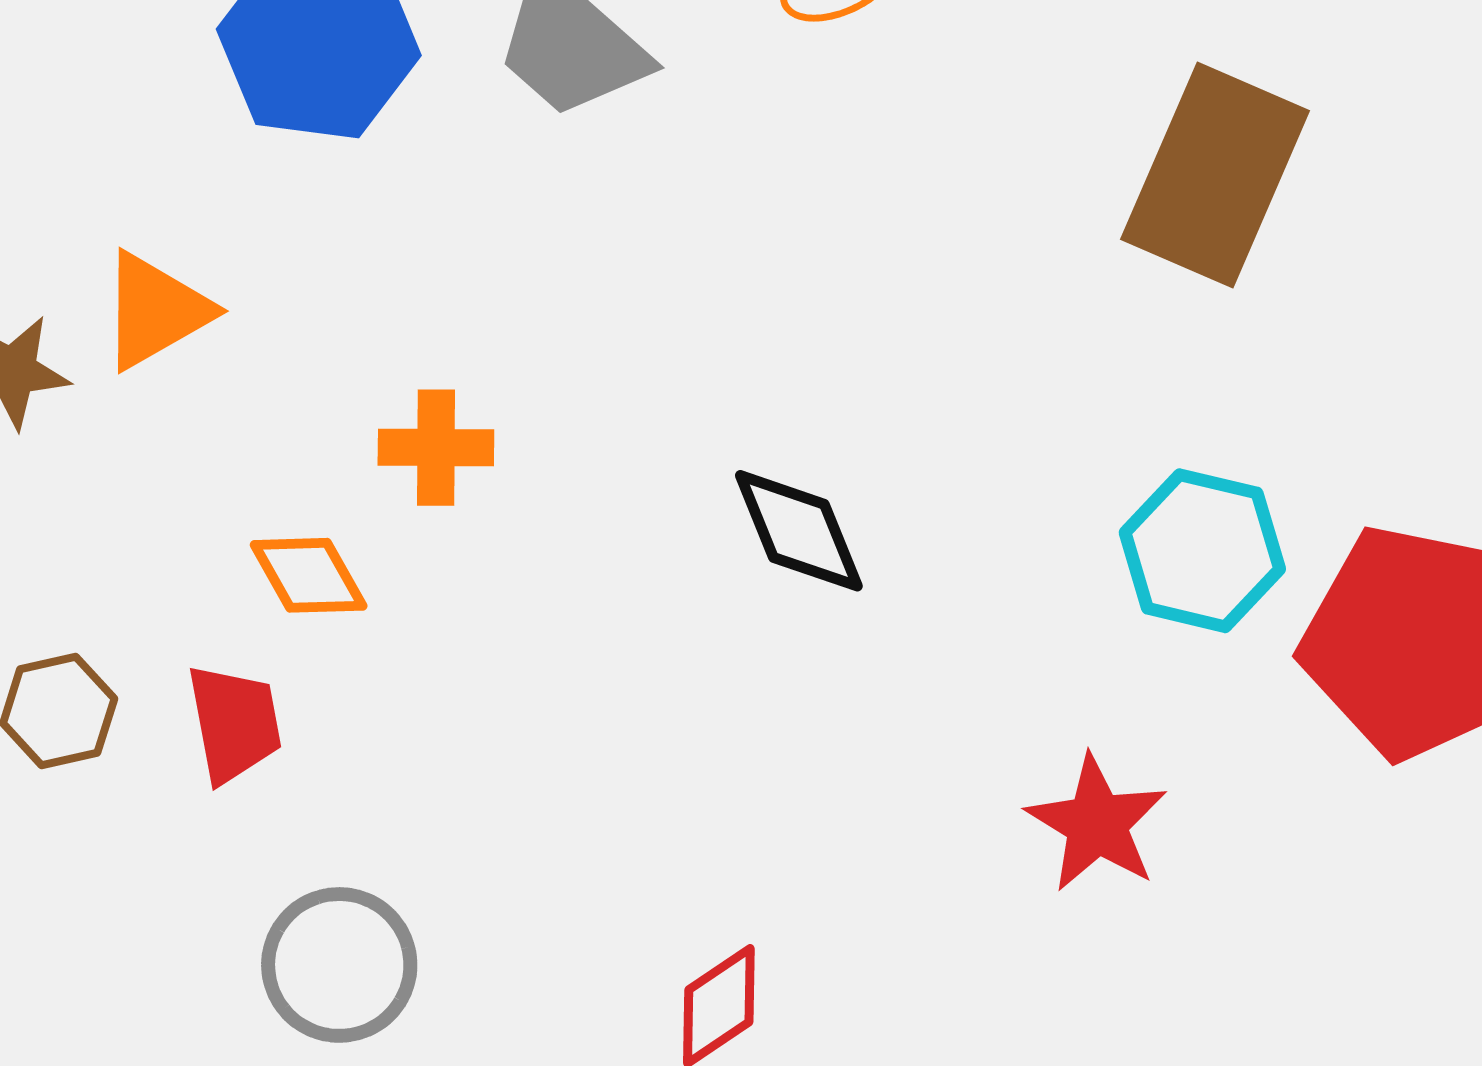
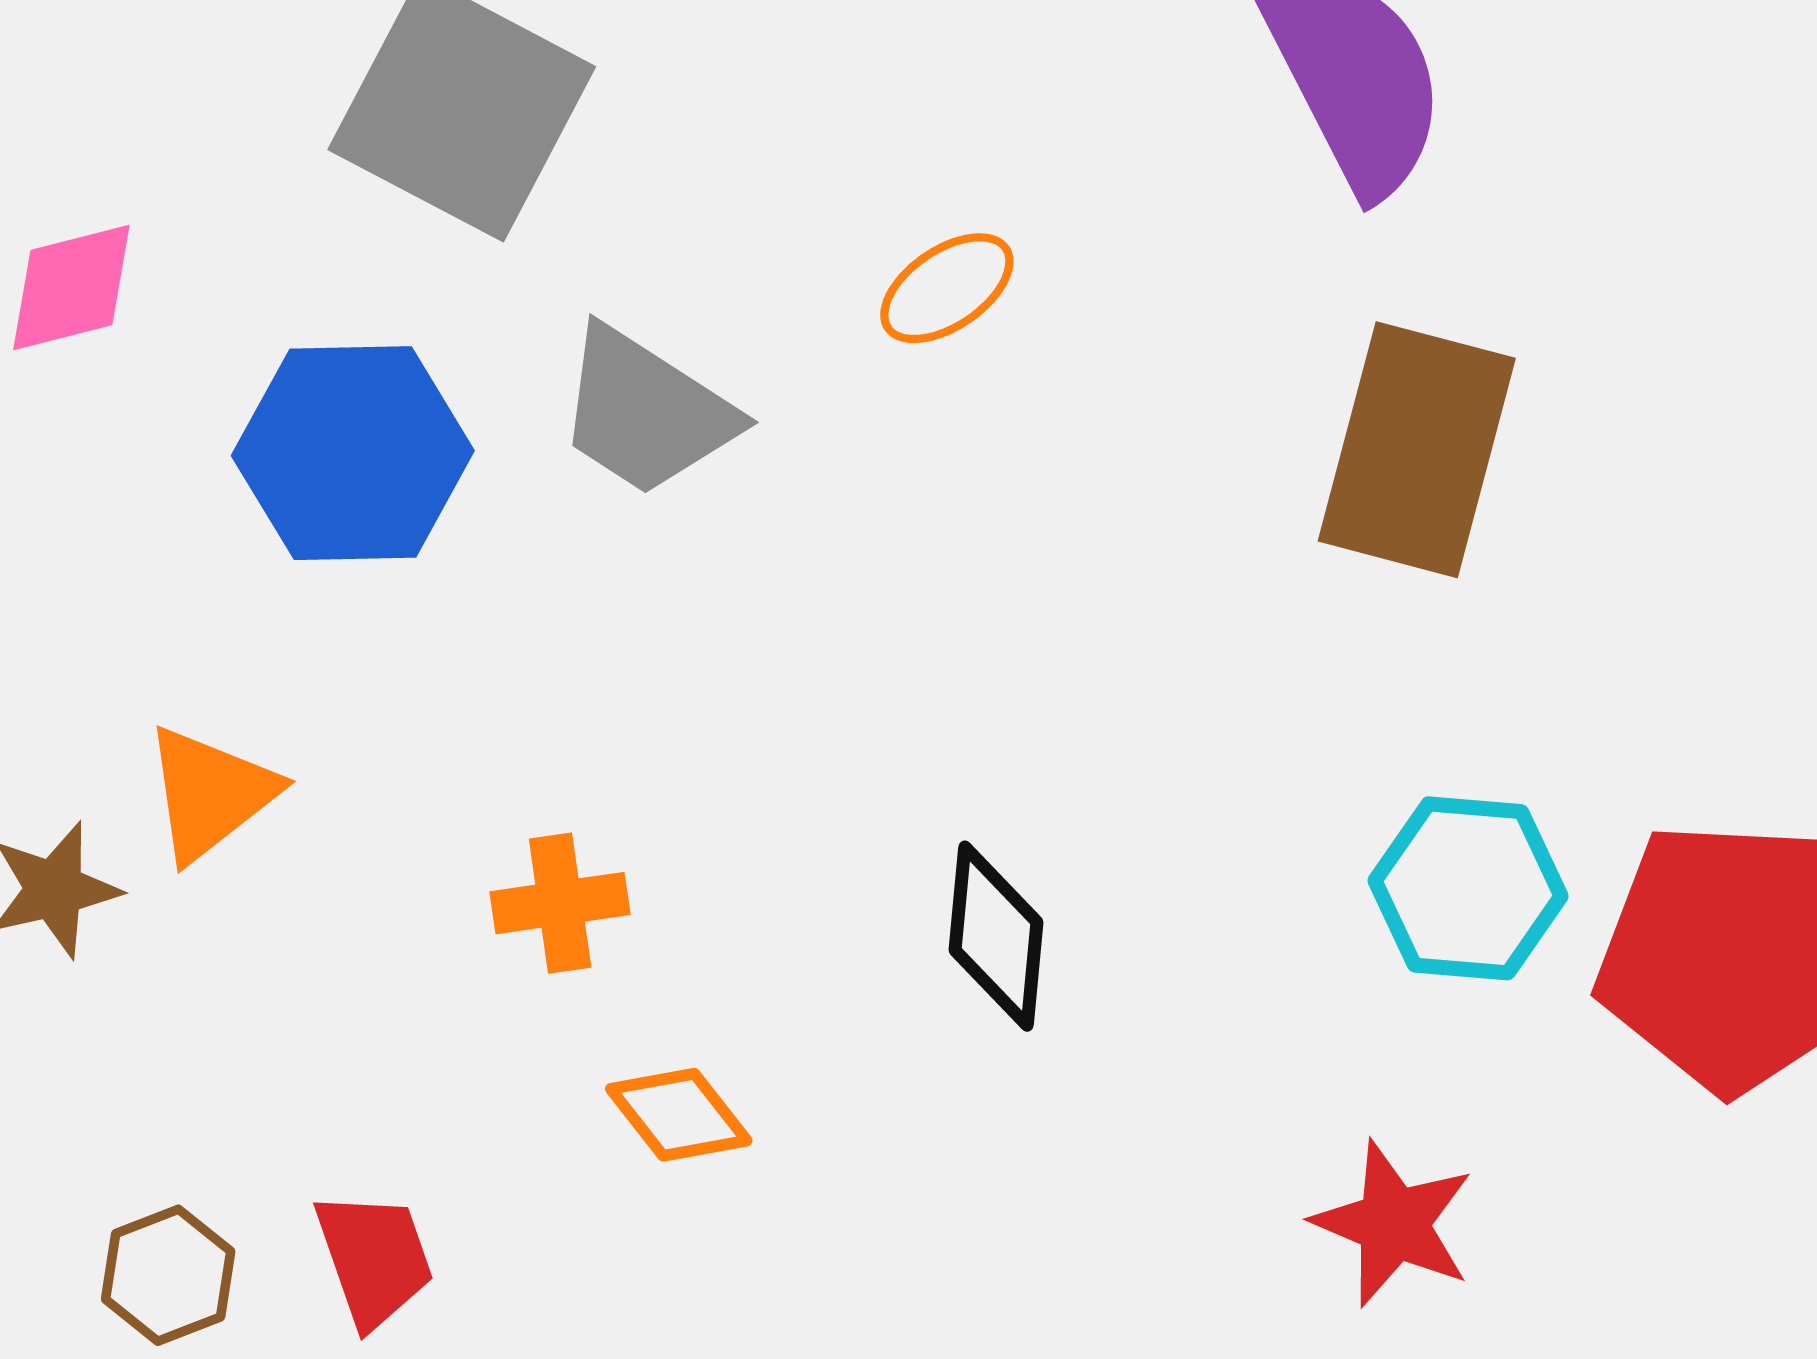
black diamond: (799, 531) -> (996, 936), turned 36
orange diamond: (309, 575) -> (679, 1115), moved

